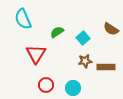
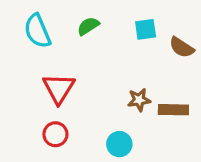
green semicircle: (57, 32) -> (88, 26), moved
cyan square: (83, 38) -> (146, 29), moved, turned 32
red circle: (46, 85) -> (55, 134), moved

